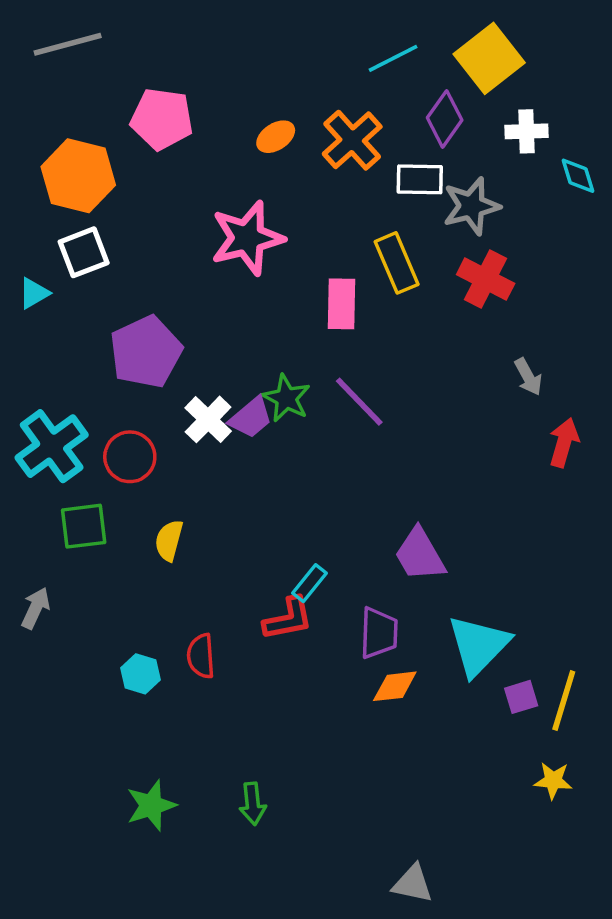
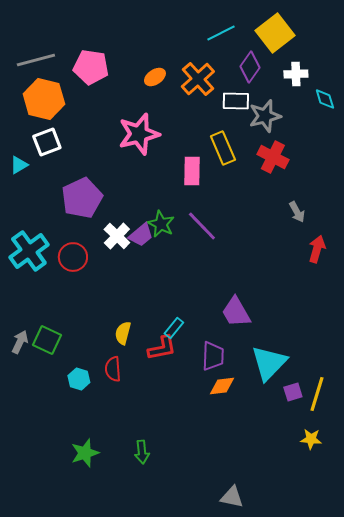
gray line: (68, 44) -> (36, 60), moved
green square: (84, 526) -> (47, 340), moved, turned 32
yellow semicircle: (169, 540) -> (123, 333), moved

